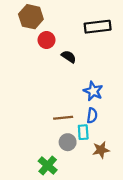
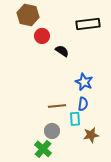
gray circle: (68, 142) -> (52, 131), moved

